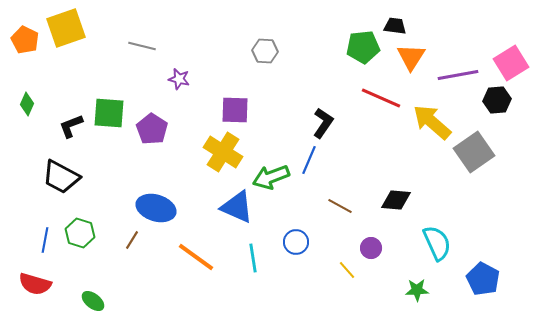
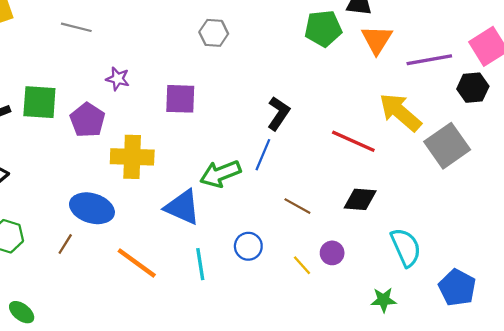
purple star: (179, 79) -> (118, 79), moved
red line: (381, 98) -> (353, 141), moved
yellow cross: (223, 152) -> (132, 157), moved, turned -30
yellow line: (347, 270) -> (302, 265), moved

